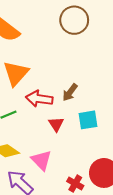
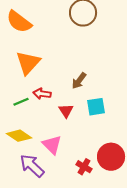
red arrow: (39, 99) -> (42, 94), moved, size x0.7

